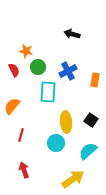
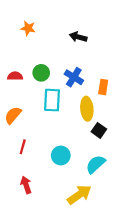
orange star: (26, 51) -> (28, 28), moved
red semicircle: (14, 70) -> (15, 76), turned -64
blue cross: (68, 71) -> (74, 77), turned -30
yellow ellipse: (66, 122) -> (87, 109), moved

